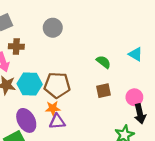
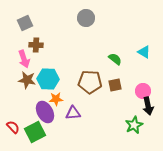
gray circle: (53, 28) -> (86, 18), moved
brown pentagon: (57, 85) -> (90, 82), moved
orange star: (53, 108) -> (56, 99), moved

